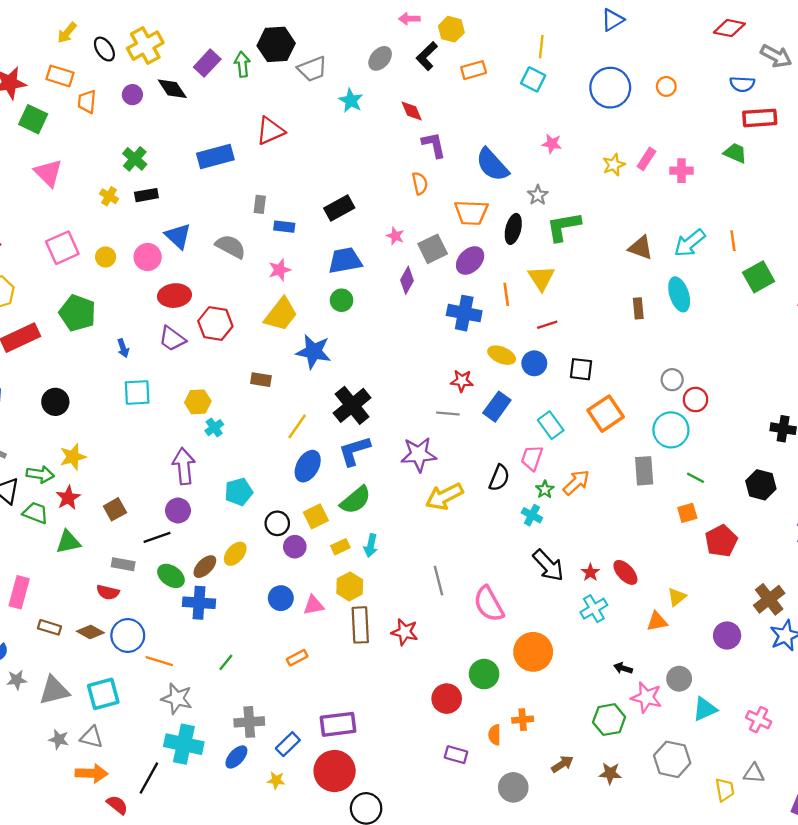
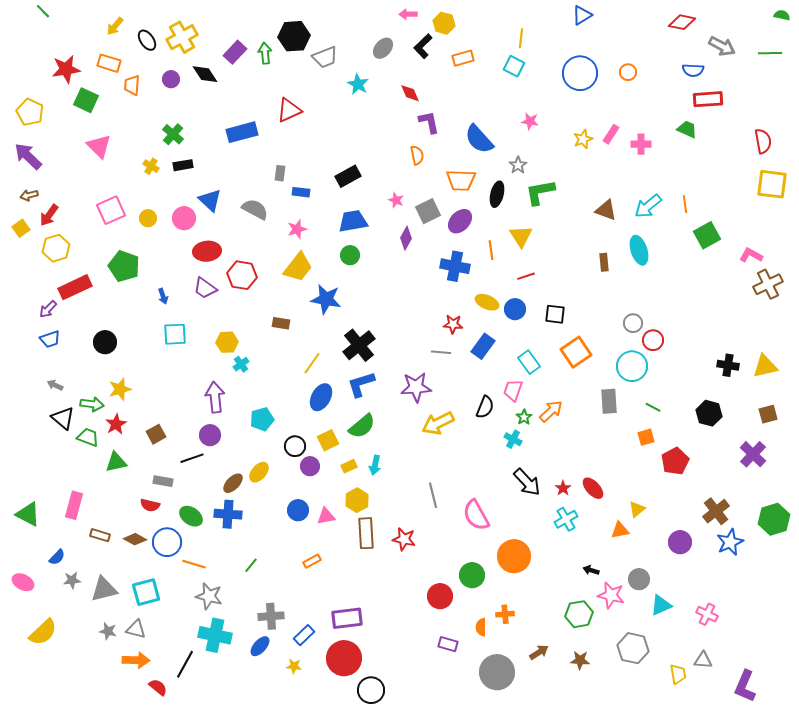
green ellipse: (171, 576) -> (191, 516), moved
gray circle: (513, 787) -> (497, 672), size x1.4

